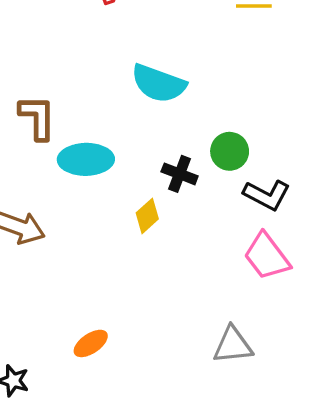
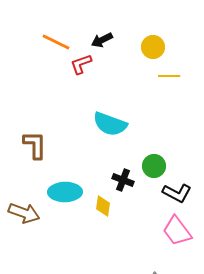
cyan ellipse: (86, 159) -> (65, 192), moved
yellow diamond: (147, 216) -> (103, 206), turned -40

